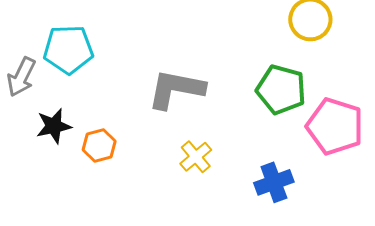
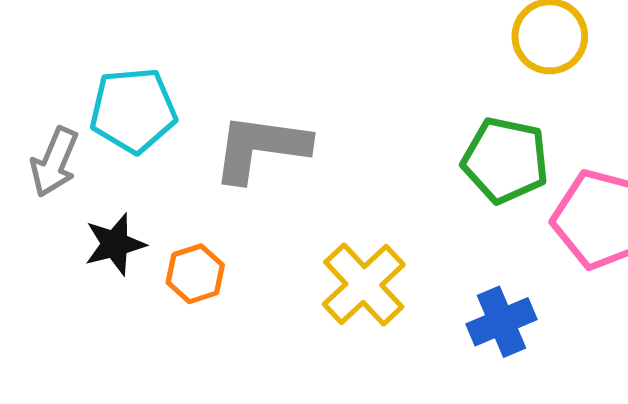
gray L-shape: (176, 89) -> (261, 148), moved
yellow cross: (196, 157) -> (364, 284), size x1.5

